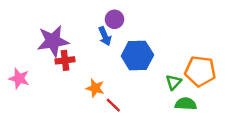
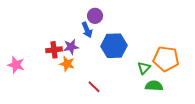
purple star: (53, 41) -> (71, 47), moved, size x0.6
orange star: (95, 88) -> (67, 64), moved

